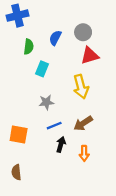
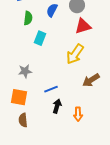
yellow arrow: (81, 87) -> (75, 54), turned 50
gray star: (46, 102) -> (25, 71), moved
brown arrow: (83, 123) -> (91, 80), moved
brown semicircle: (16, 172) -> (23, 120), moved

